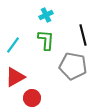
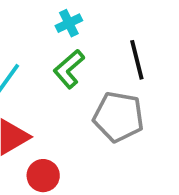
green L-shape: (46, 40) -> (69, 69), turned -135

